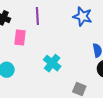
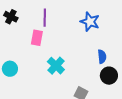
pink rectangle: (20, 38) -> (37, 38), moved

